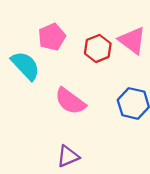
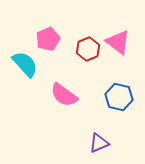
purple triangle: (68, 156) -> (99, 143), moved

